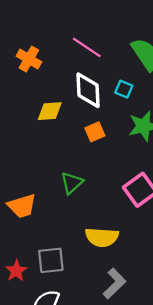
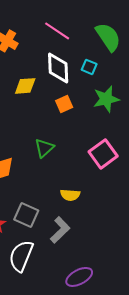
yellow semicircle: (102, 237) -> (70, 195), size x0.7
gray square: (51, 260) -> (26, 215), turned 30
gray L-shape: (115, 283) -> (60, 230), moved

